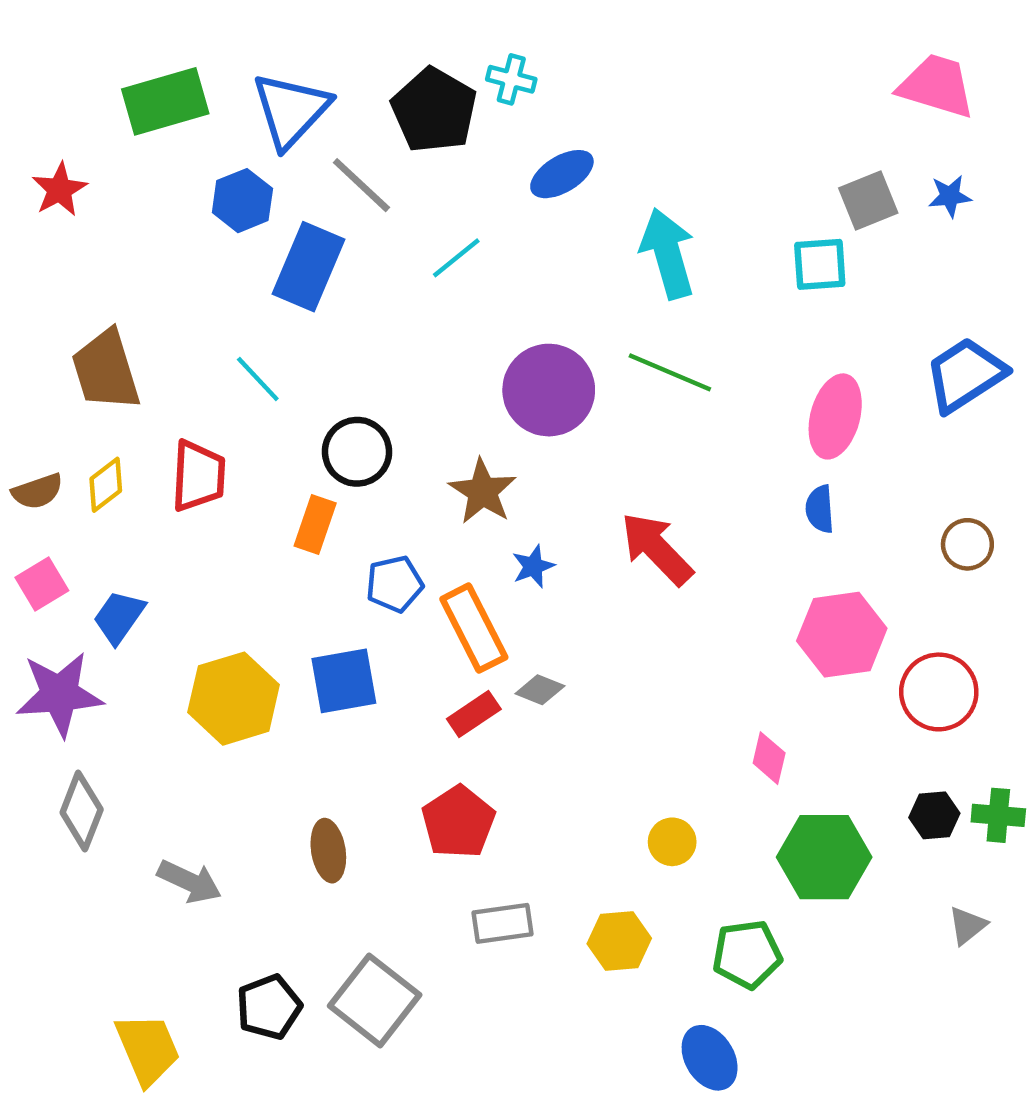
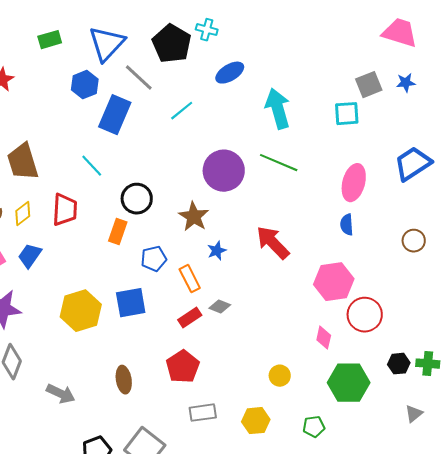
green rectangle: (165, 101) -> (50, 40), size x0.6
blue trapezoid: (119, 617) -> (30, 256), moved
orange rectangle: (474, 628) -> (190, 279), size x0.7
pink hexagon: (842, 635) -> (334, 282), moved
red circle: (939, 692) -> (365, 315), moved
green pentagon: (747, 954) -> (314, 427), size x0.7

